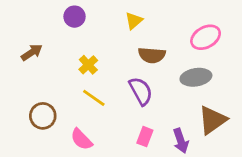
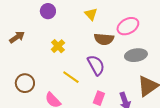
yellow triangle: (134, 21) -> (91, 14), turned -32
pink ellipse: (206, 37) -> (128, 26), moved
yellow line: (94, 98) -> (71, 77), moved

